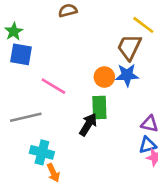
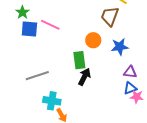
blue star: (127, 75) -> (120, 47), moved
pink line: (53, 86) -> (50, 25), moved
green rectangle: (99, 108) -> (79, 60), moved

